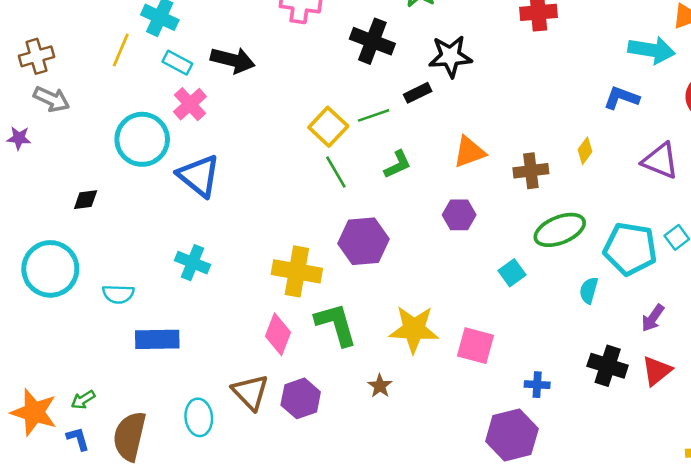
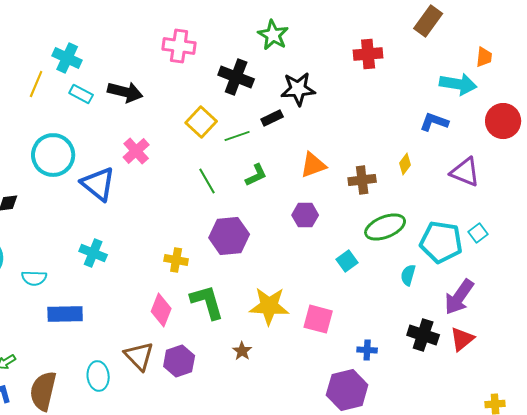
pink cross: (190, 104) -> (136, 151), moved
yellow square: (328, 127) -> (201, 122), moved
yellow cross: (297, 271) -> (176, 260), size x0.6
purple arrow: (653, 318) -> (459, 297), size x1.6

